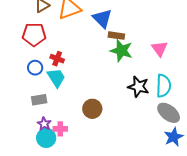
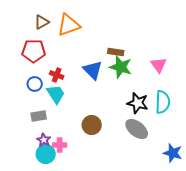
blue triangle: (102, 18) -> (93, 70), moved
gray ellipse: (169, 113) -> (137, 129), moved
blue star: (174, 137) -> (173, 153), turned -30

